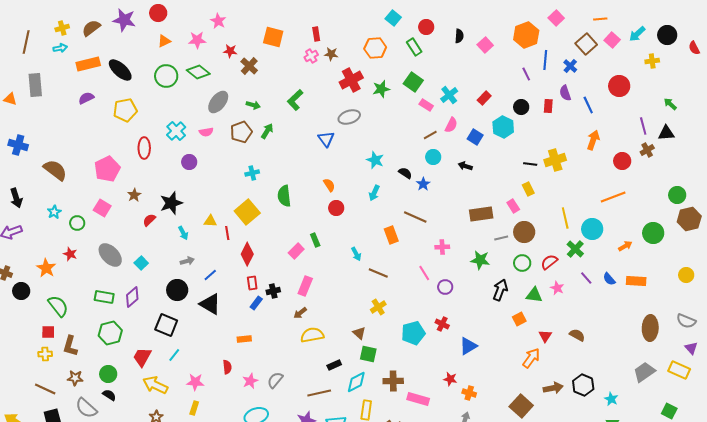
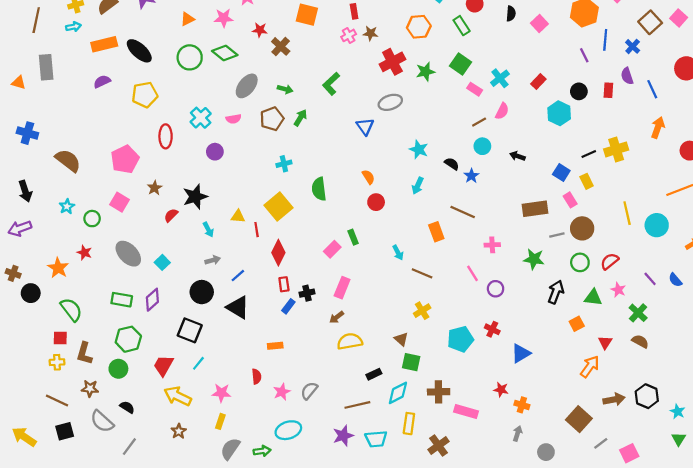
blue square: (475, 137) -> (561, 173), moved
black line: (530, 164) -> (589, 154), turned -32
green cross: (575, 249) -> (638, 313), moved
green circle: (108, 374) -> (118, 369), moved

